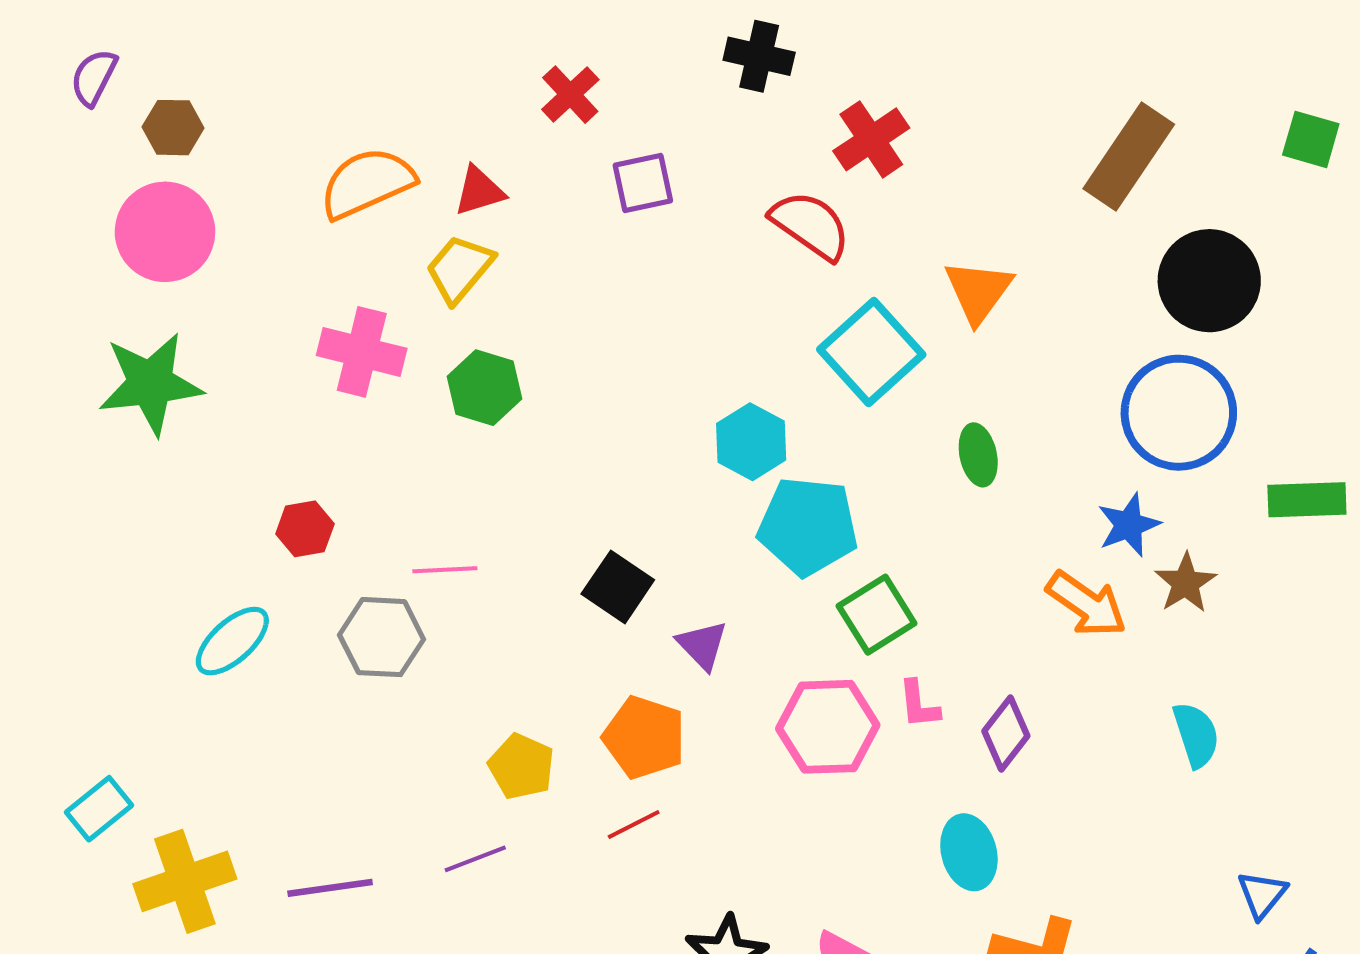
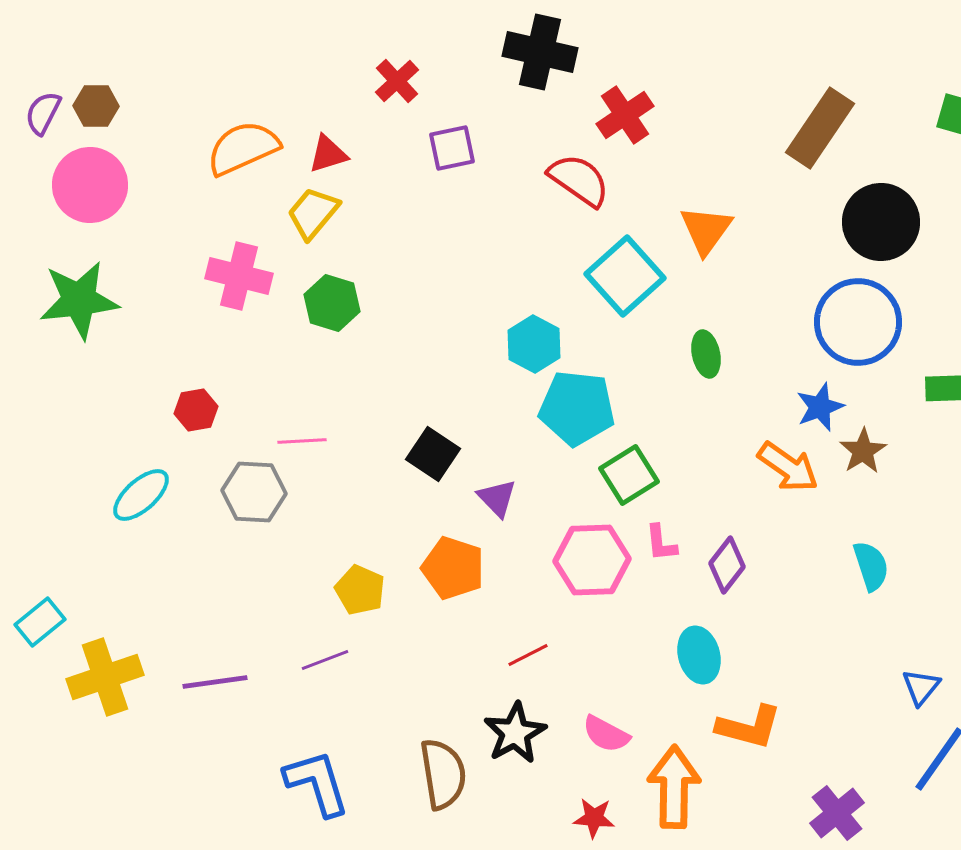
black cross: (759, 56) -> (540, 52), size x1.4
purple semicircle: (94, 77) -> (43, 113), moved
red line: (634, 825) -> (528, 655), moved

